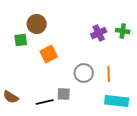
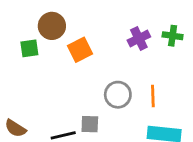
orange square: (49, 54) -> (80, 50), moved

